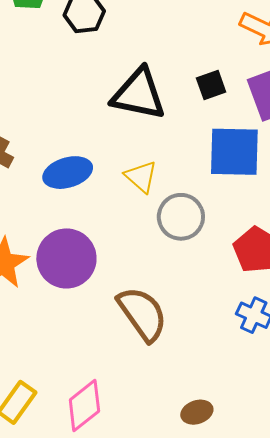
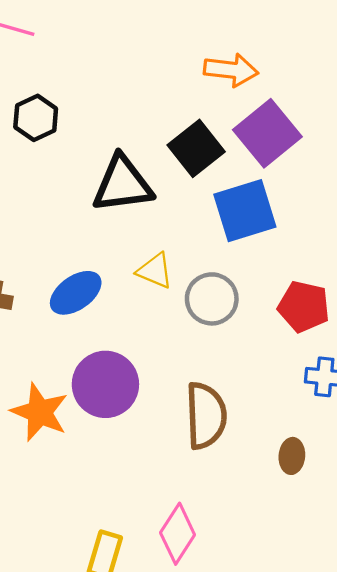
black square: (211, 85) -> (196, 148), size x1.6
brown semicircle: (142, 314) -> (206, 416), turned 52
brown ellipse: (197, 412) -> (292, 456), moved, turned -48

